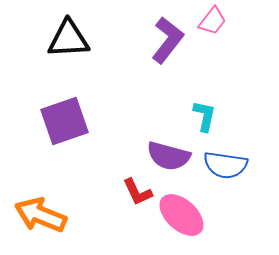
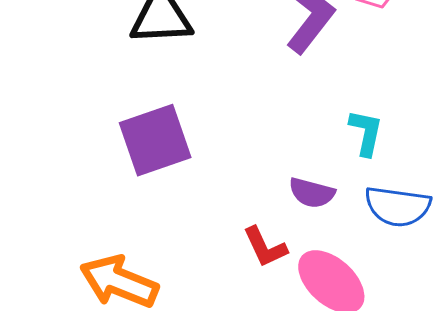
purple semicircle: (168, 156) -> (312, 193), size x0.7

